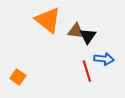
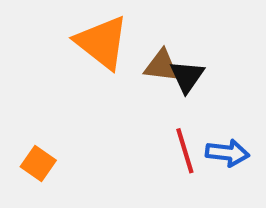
blue arrow: (104, 59) -> (227, 153), moved

